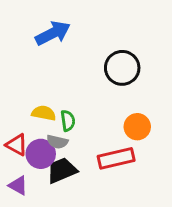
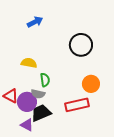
blue arrow: (53, 33) -> (35, 22), size x0.7
yellow semicircle: (44, 113) -> (29, 63), moved
purple triangle: (18, 186) -> (27, 125), moved

